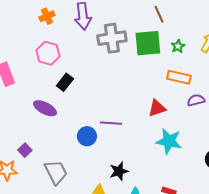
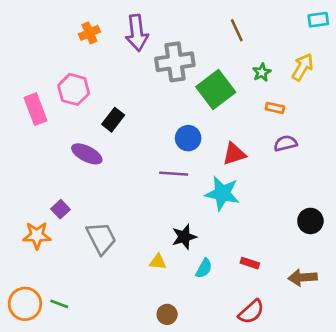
green square: (148, 43) -> (216, 89), moved, turned -32
pink hexagon: (48, 53) -> (74, 89), moved
orange rectangle: (179, 77) -> (275, 108), moved, size x0.6
blue circle: (87, 136) -> (188, 138), moved
cyan star: (169, 141) -> (222, 193), moved

